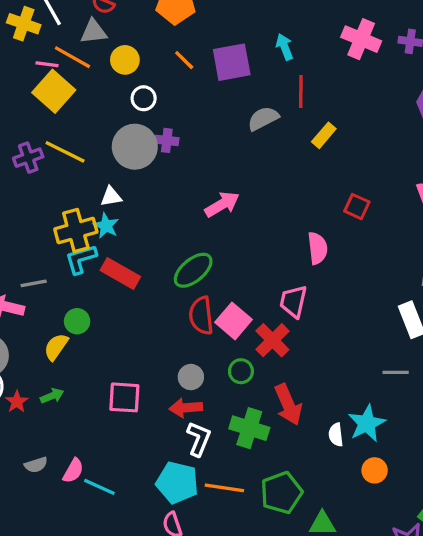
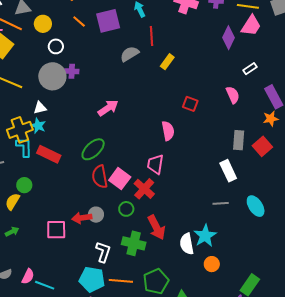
cyan L-shape: (81, 259) -> (24, 147), turned 110
red arrow: (186, 408) -> (82, 218), moved
white semicircle: (336, 435) -> (187, 244), size x1.5

